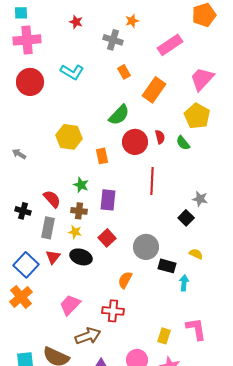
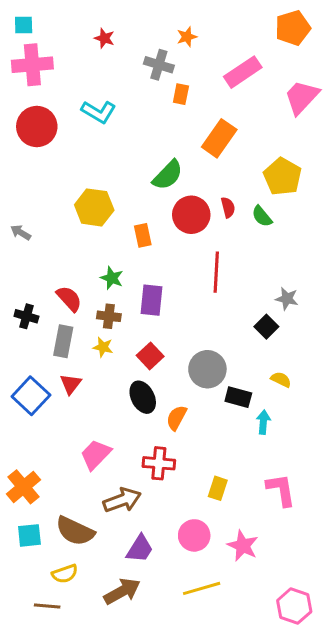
orange rectangle: (124, 72) -> (181, 94), moved, turned 40
pink trapezoid: (202, 79) -> (302, 97), moved
black ellipse: (81, 257) -> (143, 397), moved, turned 45
orange cross: (21, 297) -> (24, 487), moved
yellow rectangle: (164, 336) -> (218, 488), moved

